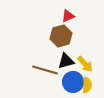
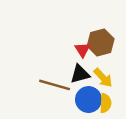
red triangle: (68, 16) -> (82, 50), moved, turned -40
brown hexagon: (61, 36) -> (101, 42), moved

